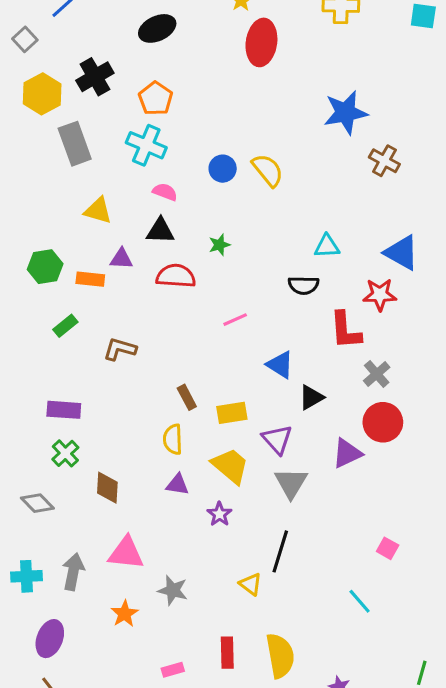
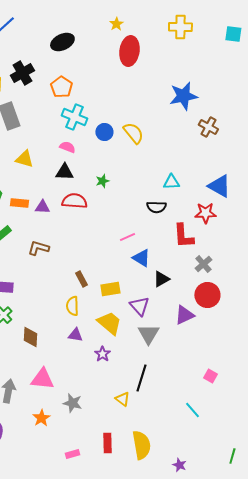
cyan cross: (146, 145) -> (74, 117), moved
purple triangle: (121, 259) -> (42, 207), moved
pink line: (235, 320) -> (127, 237), moved

